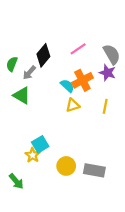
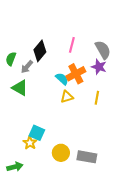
pink line: (78, 49) -> (72, 45), turned -42
cyan square: (40, 144) -> (37, 133), turned -35
green arrow: (16, 181) -> (15, 167), turned -63

